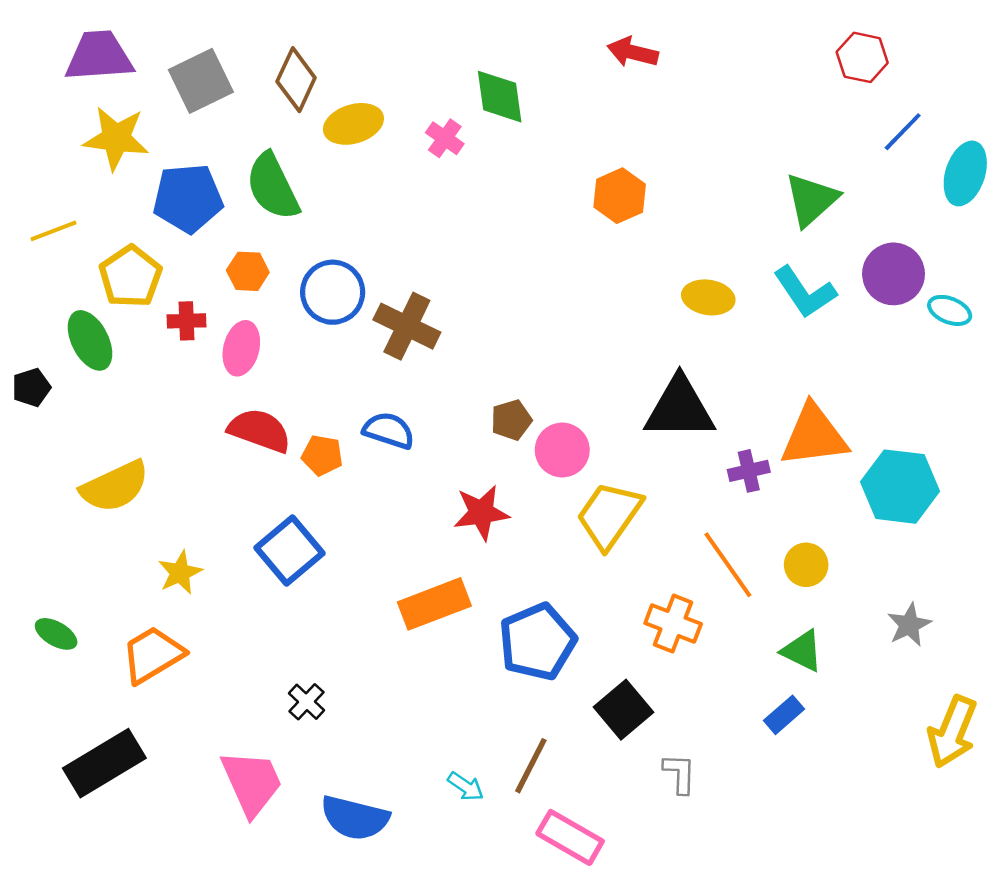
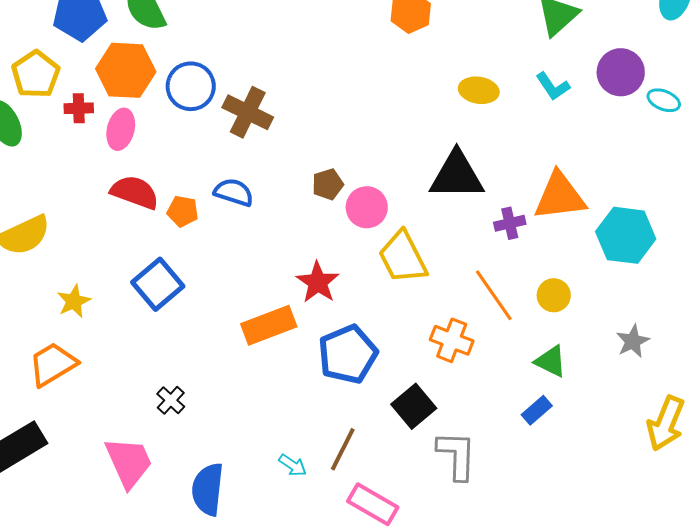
orange hexagon: (248, 271) -> (126, 70), size x1.8
cyan L-shape: (805, 292) -> (553, 86), size x0.7
red star: (481, 513) -> (318, 282), moved, turned -30
yellow trapezoid: (609, 515) -> (403, 257), turned -62
gray L-shape: (680, 774) -> (457, 455), size x1.6
blue semicircle: (355, 818) -> (208, 489), turned 82

